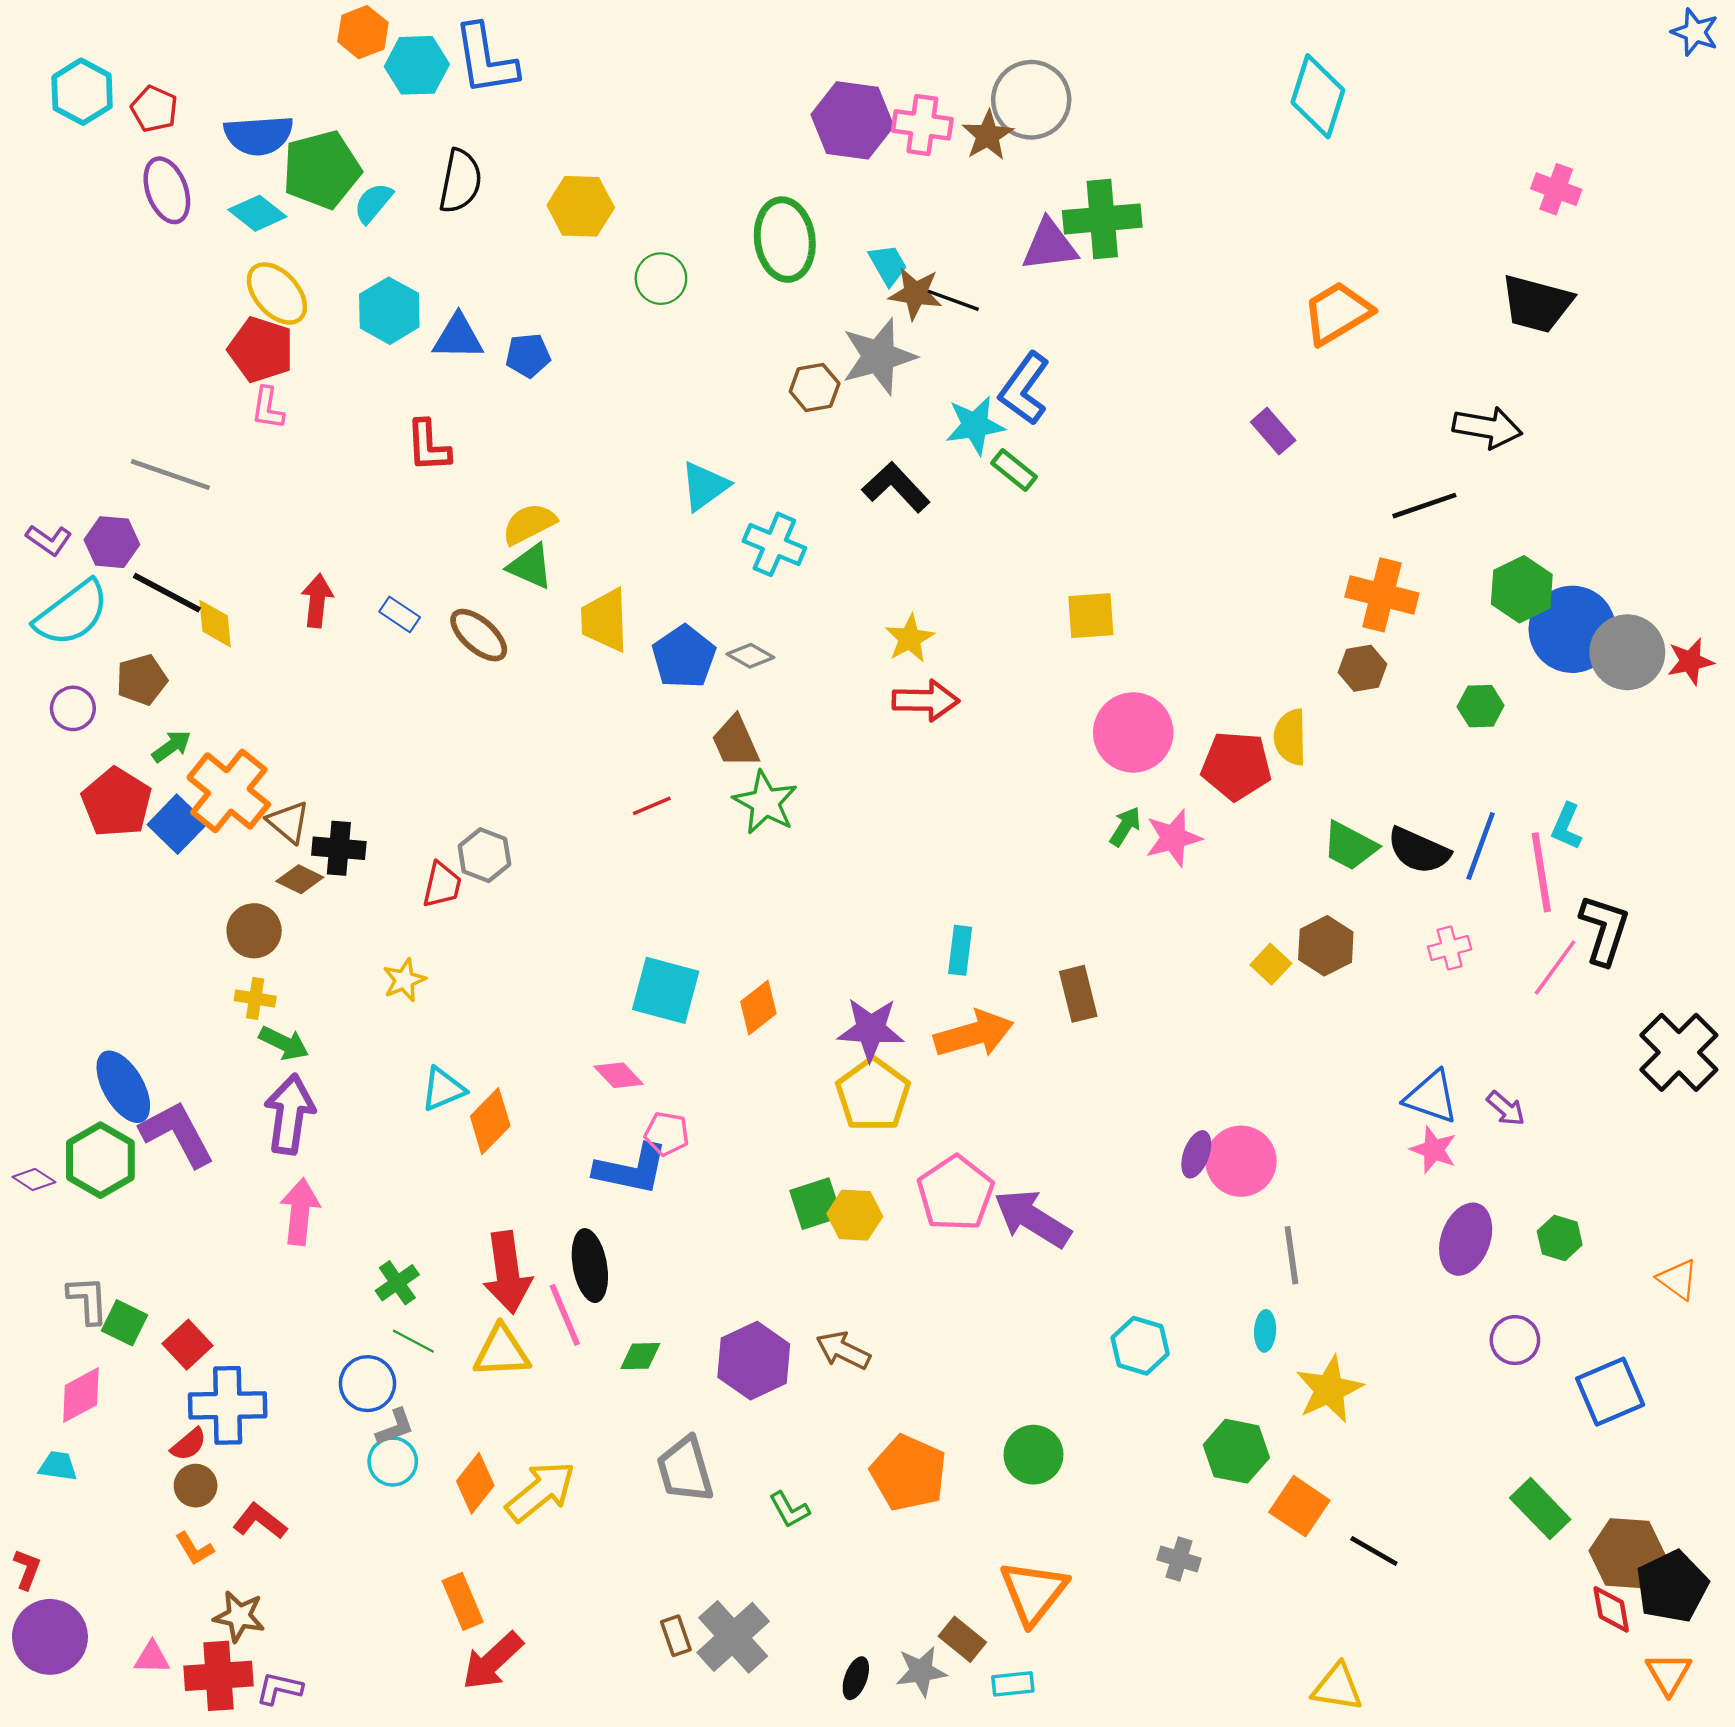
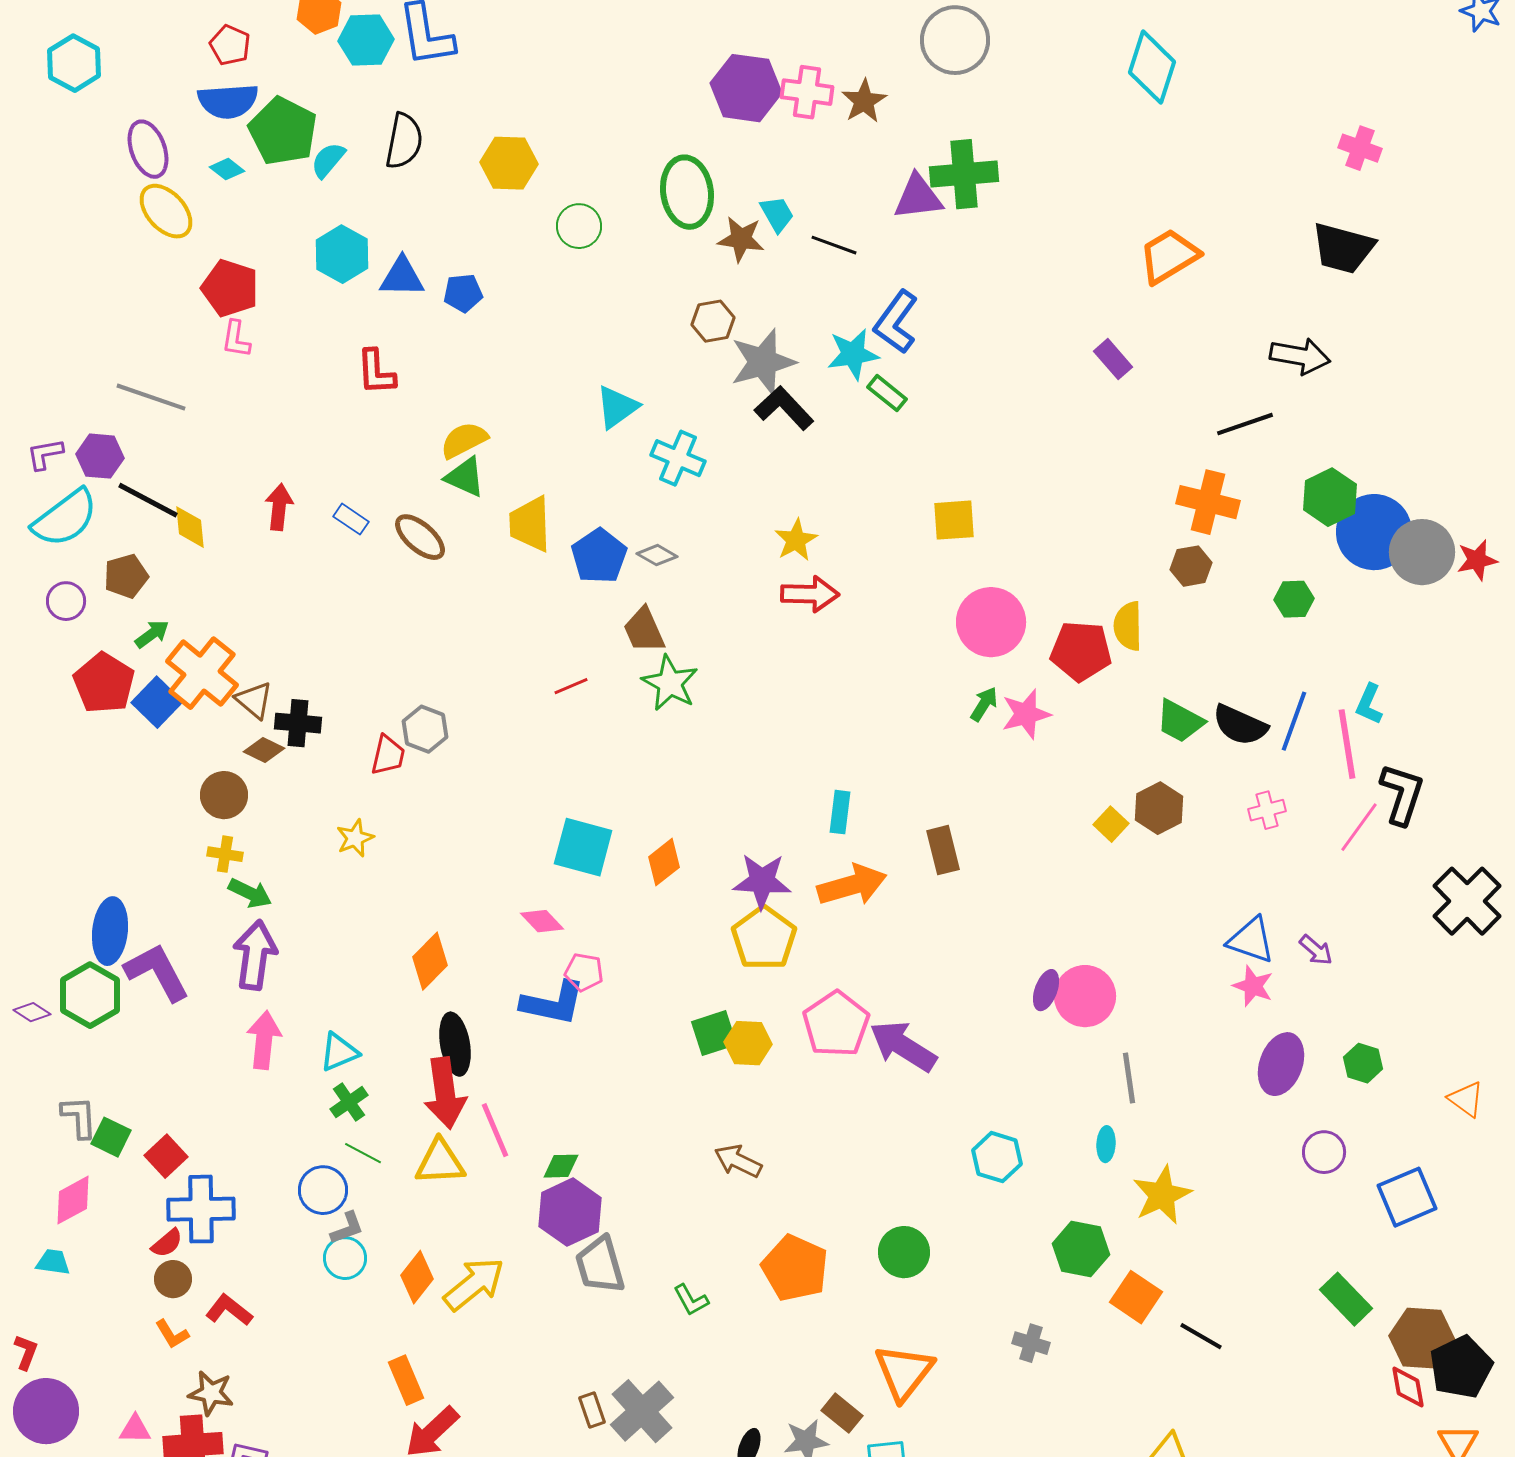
gray circle: (1031, 100) -> (955, 40), moved
red pentagon: (154, 109) -> (230, 45), moved
green pentagon: (322, 170) -> (283, 131), turned -30
cyan diamond: (257, 213) -> (227, 169), size x0.7
yellow ellipse: (277, 293) -> (166, 211), moved
brown star: (915, 293) -> (741, 239), moved
gray star: (879, 357) -> (763, 362), moved
purple L-shape: (49, 540) -> (45, 454), turned 135
blue ellipse: (123, 1087) -> (110, 931), turned 36
cyan triangle: (443, 1089) -> (339, 1052), moved
black ellipse: (590, 1266) -> (455, 1044), moved
purple hexagon: (754, 1361) -> (570, 1212), moved

